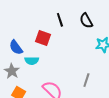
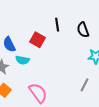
gray line: (86, 80) -> (84, 85), moved

